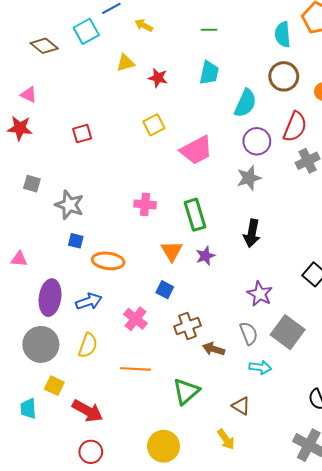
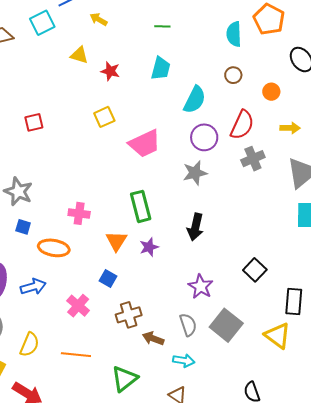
yellow triangle: (126, 63) -> (79, 55), turned 30
brown circle: (284, 76) -> (233, 75), size x0.6
pink cross: (145, 204) -> (79, 213), moved
yellow semicircle: (88, 345) -> (29, 345), moved
cyan arrow: (260, 367) -> (184, 361), moved

